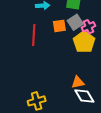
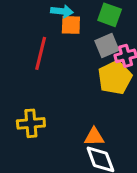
orange square: (59, 26) -> (71, 25), moved
yellow cross: (37, 101) -> (31, 123), moved

